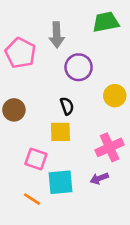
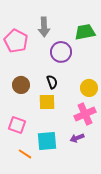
green trapezoid: (106, 22) -> (85, 32), moved
yellow circle: (115, 96) -> (89, 88), moved
brown circle: (14, 110) -> (21, 85), moved
pink square: (36, 159) -> (17, 125), moved

